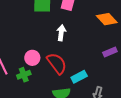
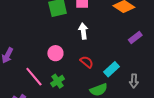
pink circle: (32, 58) -> (55, 53), moved
red semicircle: (57, 63) -> (87, 62), size x0.6

